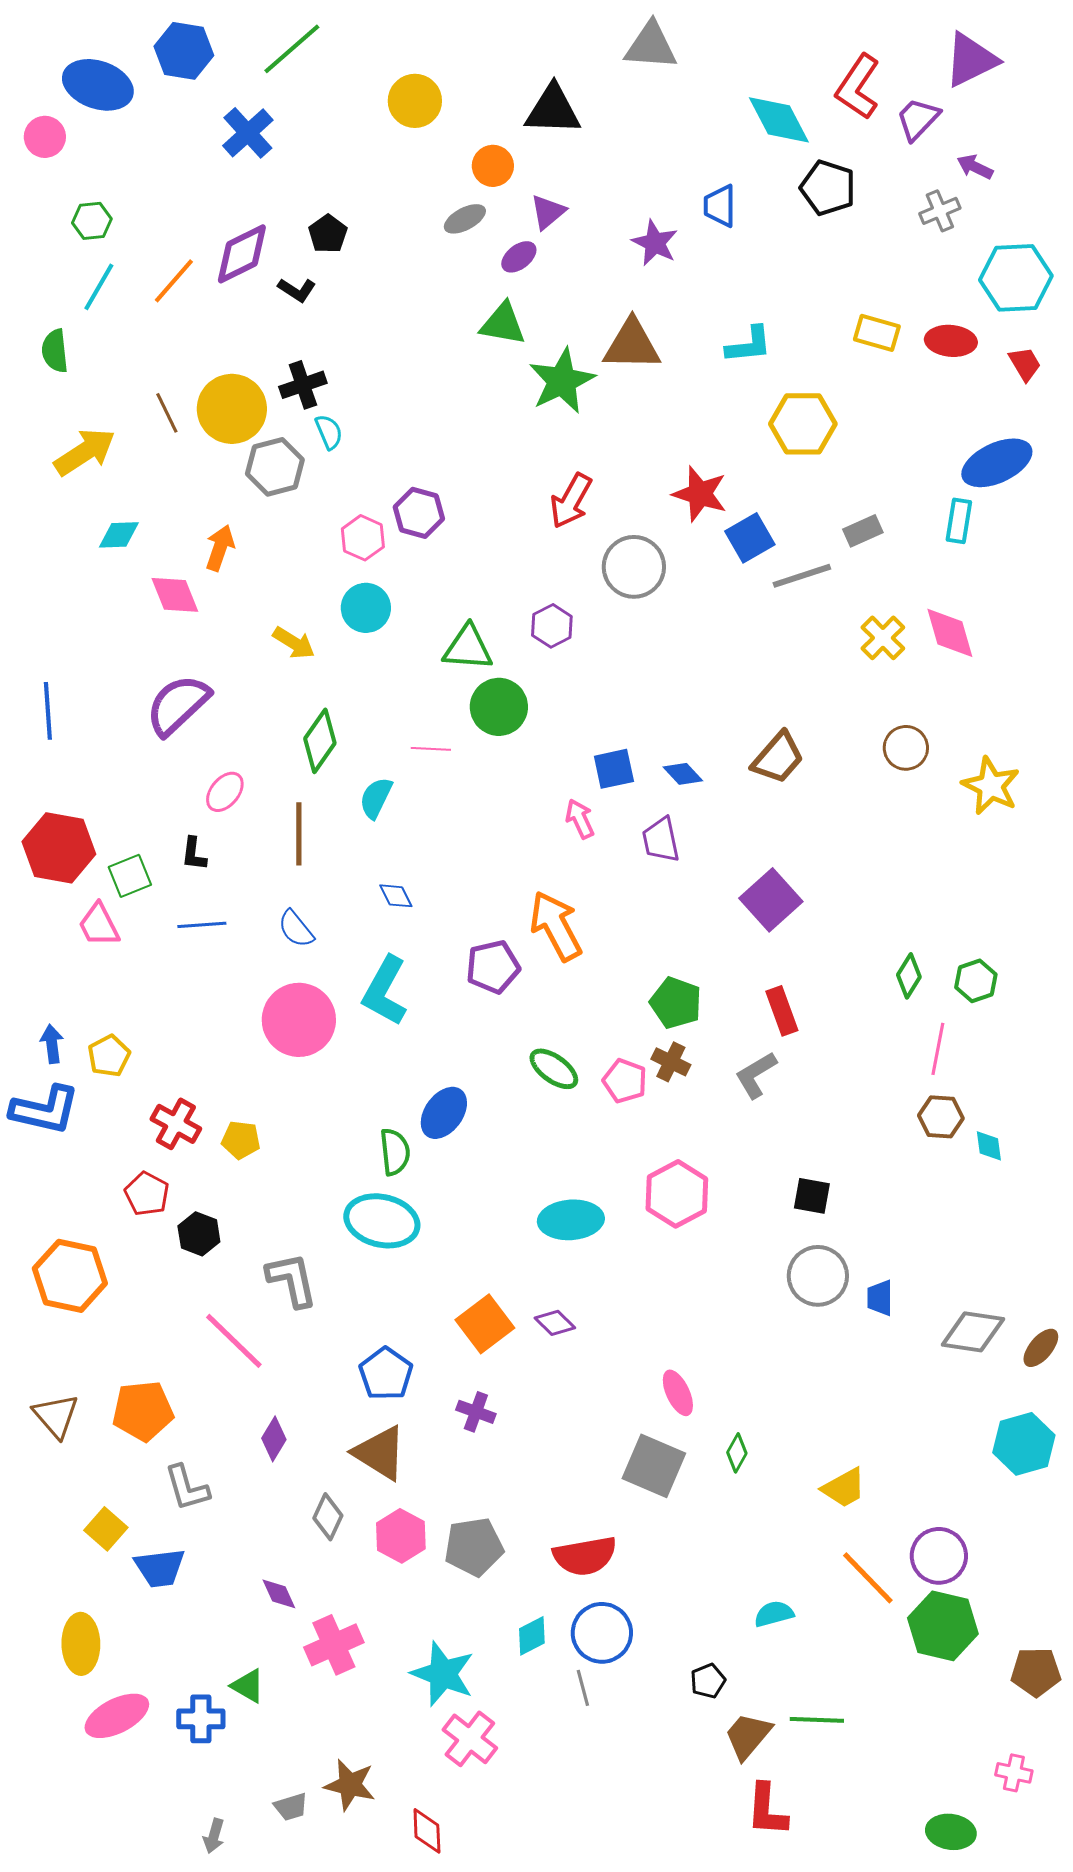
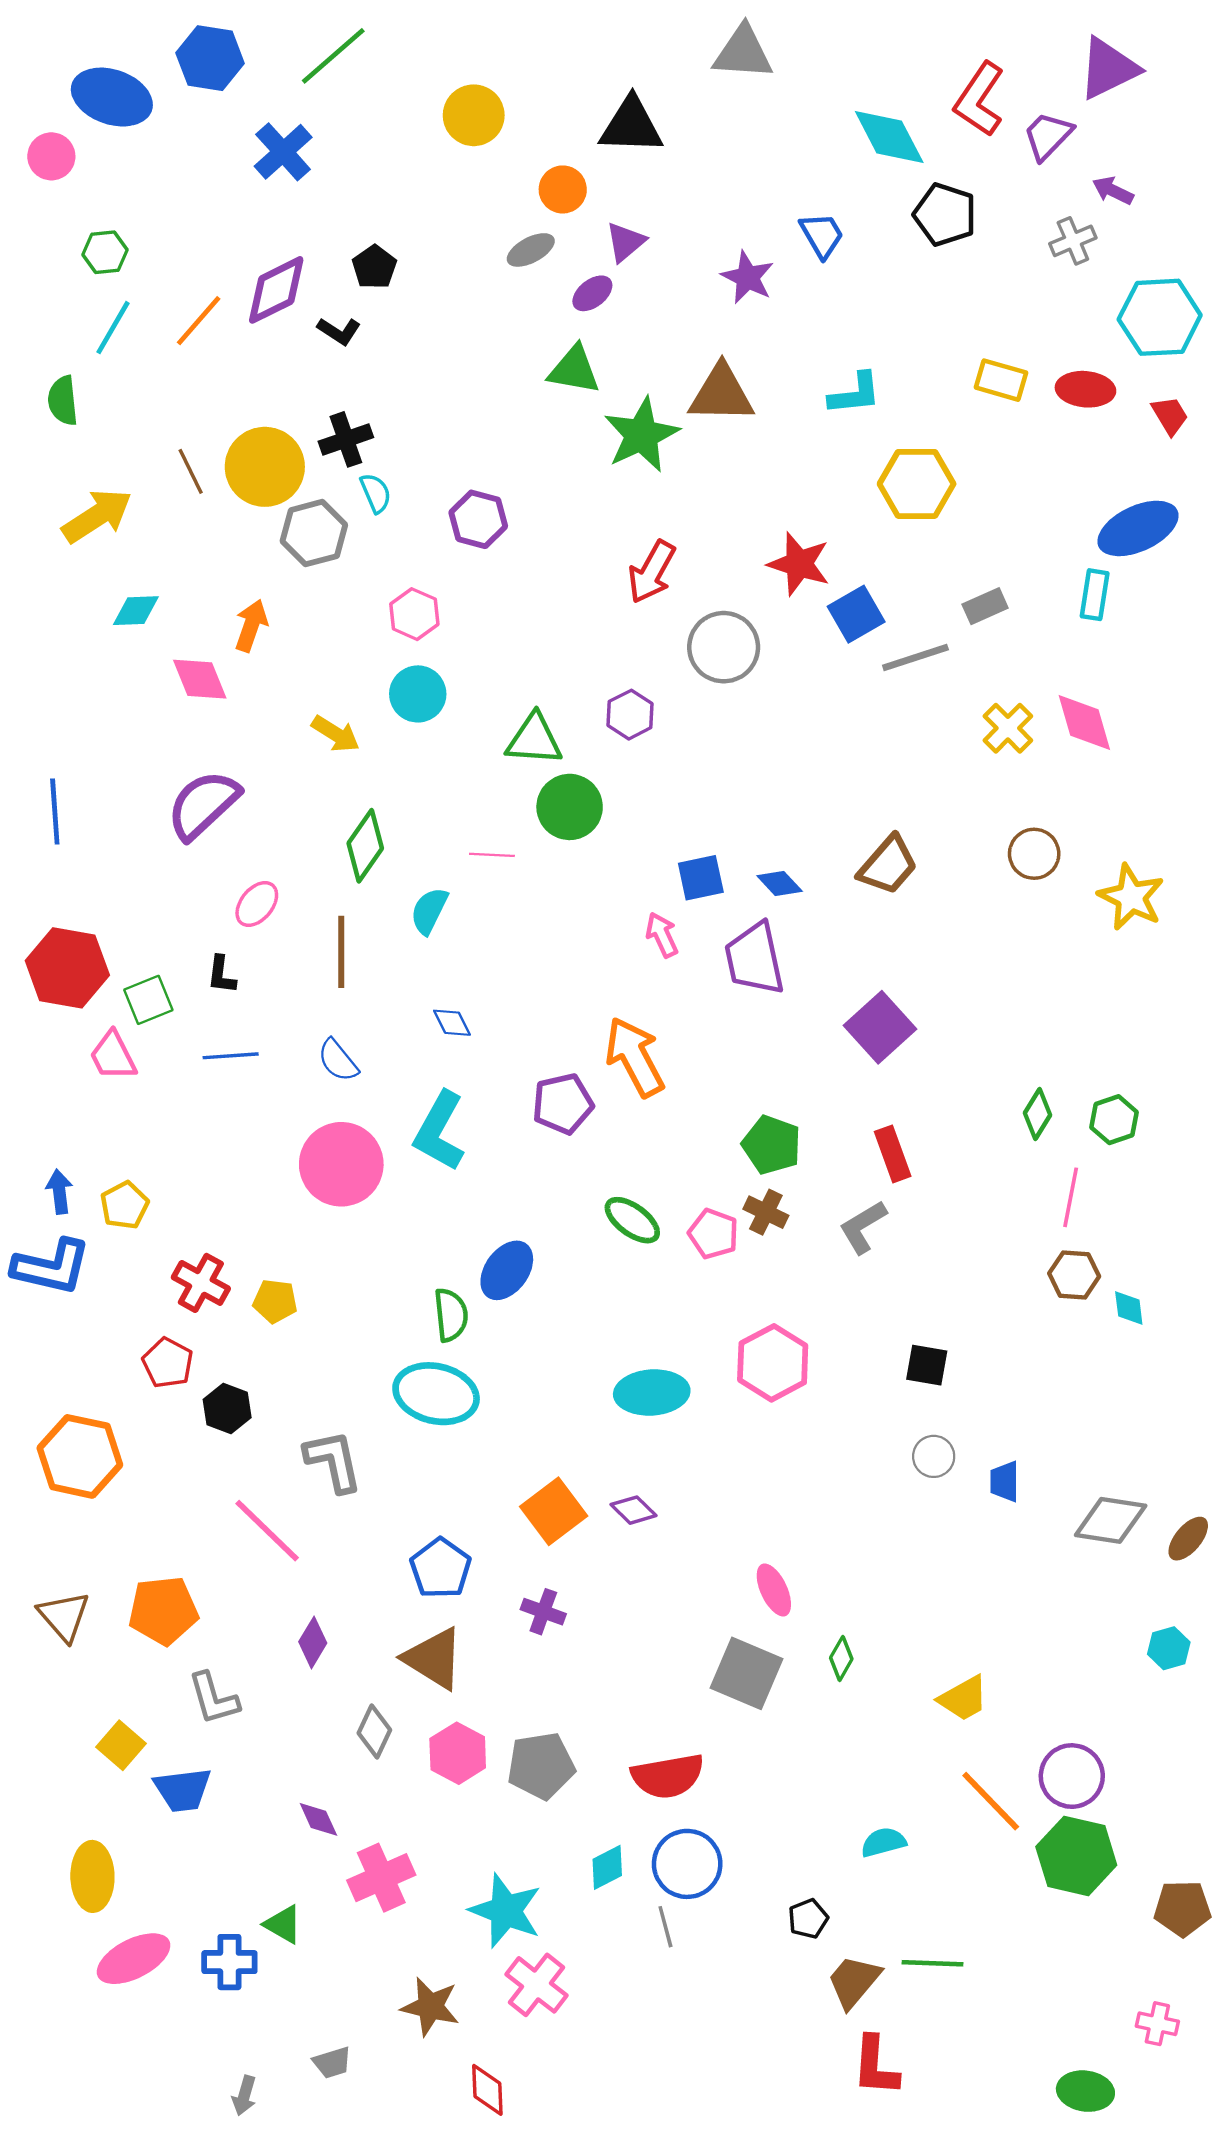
blue trapezoid: (720, 206) -> (822, 235), turned 150
purple hexagon: (419, 513) -> (478, 519), moved
purple trapezoid: (661, 840) -> (754, 959), size x1.4
gray circle: (818, 1276) -> (934, 1456), size x0.6
cyan hexagon: (1024, 1444) -> (1169, 1648), size x0.6
brown star: (350, 1785) -> (430, 2007), moved

